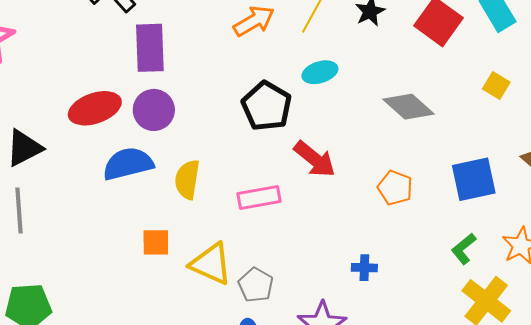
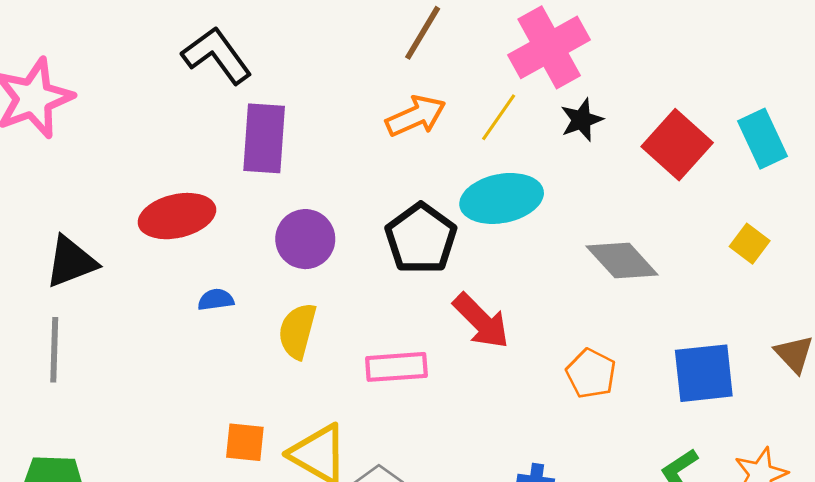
cyan ellipse: (320, 72) -> (502, 198), size x1.6
purple circle: (154, 110) -> (305, 239), moved
blue semicircle: (128, 164) -> (216, 300), size x0.5
orange square: (156, 242) -> (245, 442), moved

